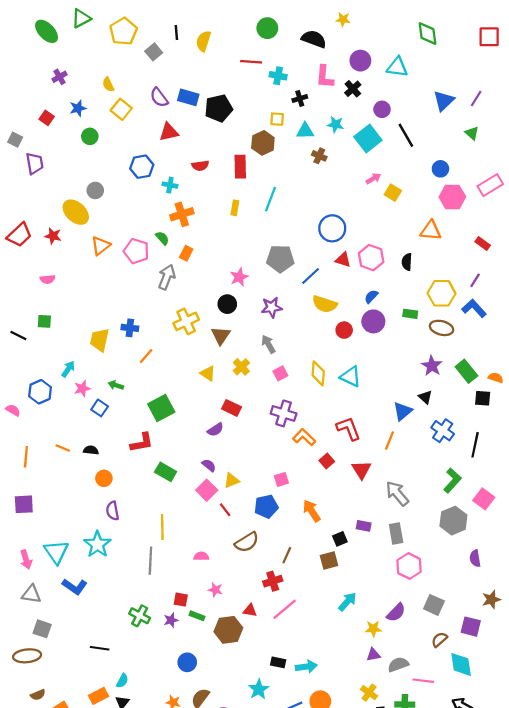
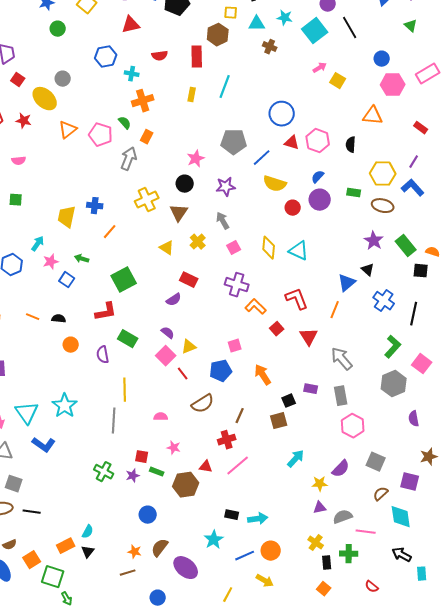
red square: (47, 118) -> (18, 80), moved
purple semicircle: (113, 511) -> (103, 355), moved
black line: (100, 648) -> (32, 512), moved

